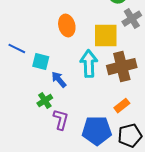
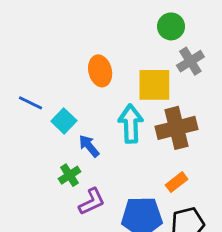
cyan square: (41, 62) -> (64, 121), turned 30
purple L-shape: (61, 120) -> (92, 202), turned 50

